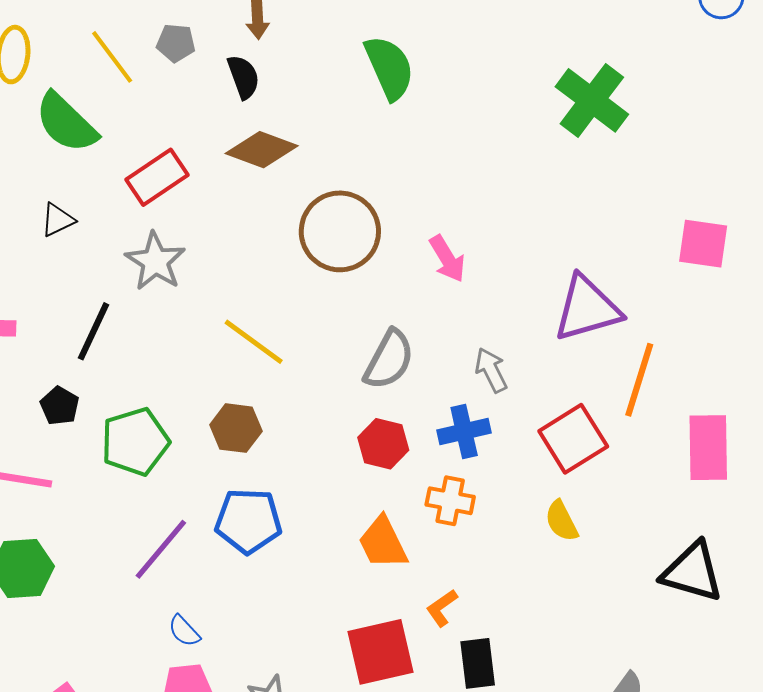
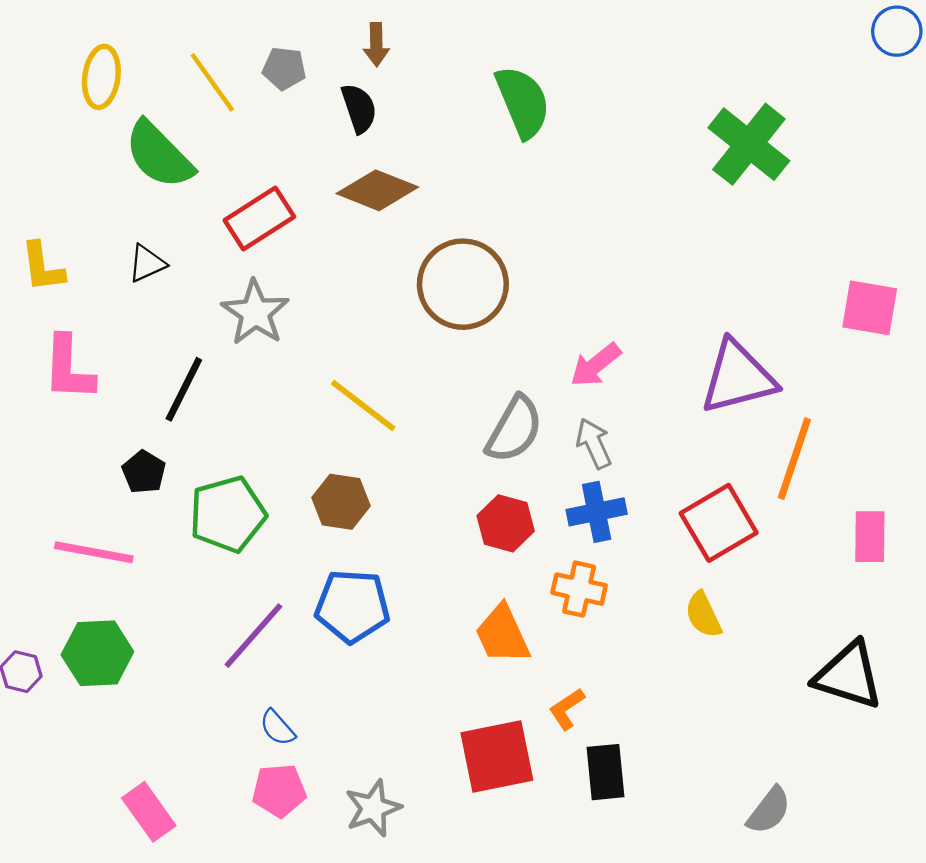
pink arrow: (447, 259) -> (596, 365), moved, turned 81
gray arrow: (491, 370) -> (594, 443), moved
pink rectangle: (708, 448) -> (870, 537), size x0.7

